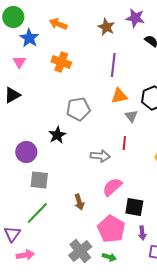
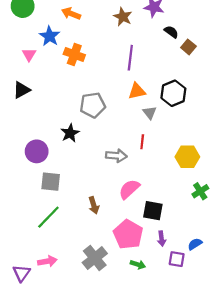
blue star: (29, 38) -> (50, 36), moved
purple triangle: (12, 234) -> (22, 273), moved
pink arrow: (25, 255) -> (47, 261), moved
green arrow: (109, 257) -> (138, 264), moved

